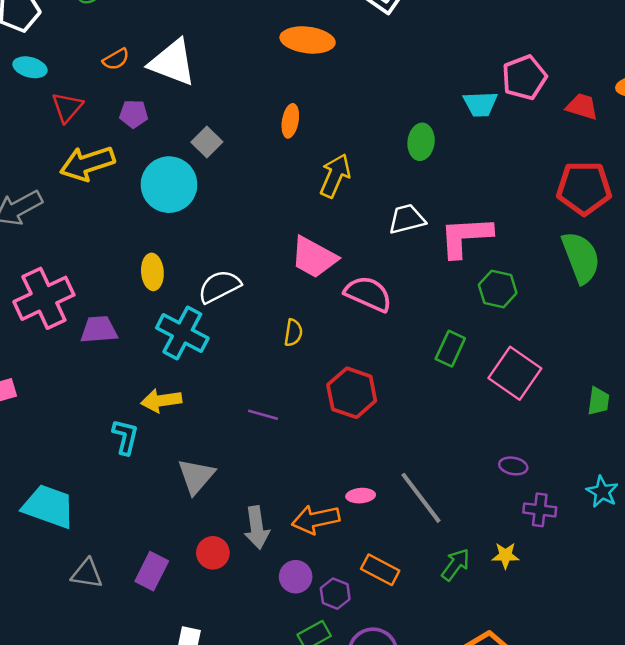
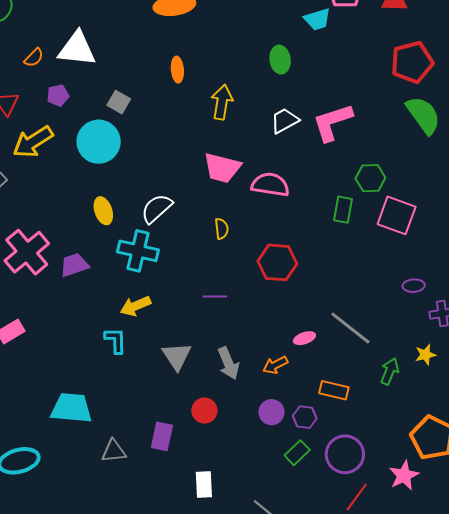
green hexagon: (498, 289) -> (370, 178), moved
orange arrow: (316, 519) -> (275, 365), size x0.7
gray arrow: (257, 528) -> (228, 363), moved

